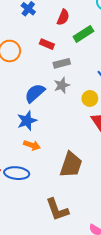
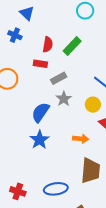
red semicircle: (63, 17) -> (48, 45), moved
orange arrow: (32, 145) -> (81, 139), moved
blue ellipse: (17, 173) -> (56, 189), moved

